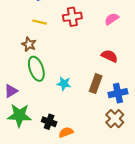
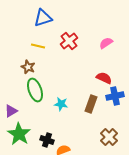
red cross: (72, 17) -> (69, 41), turned -30
blue cross: (118, 93) -> (115, 96), moved
green star: (19, 115) -> (19, 134), turned 30

